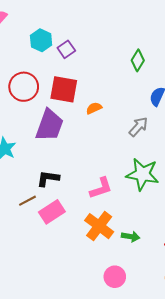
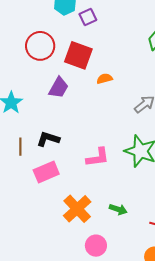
purple trapezoid: (49, 125) -> (59, 88), size x0.7
brown line: (28, 201) -> (20, 147), moved, turned -72
orange cross: (99, 226) -> (77, 209), moved

